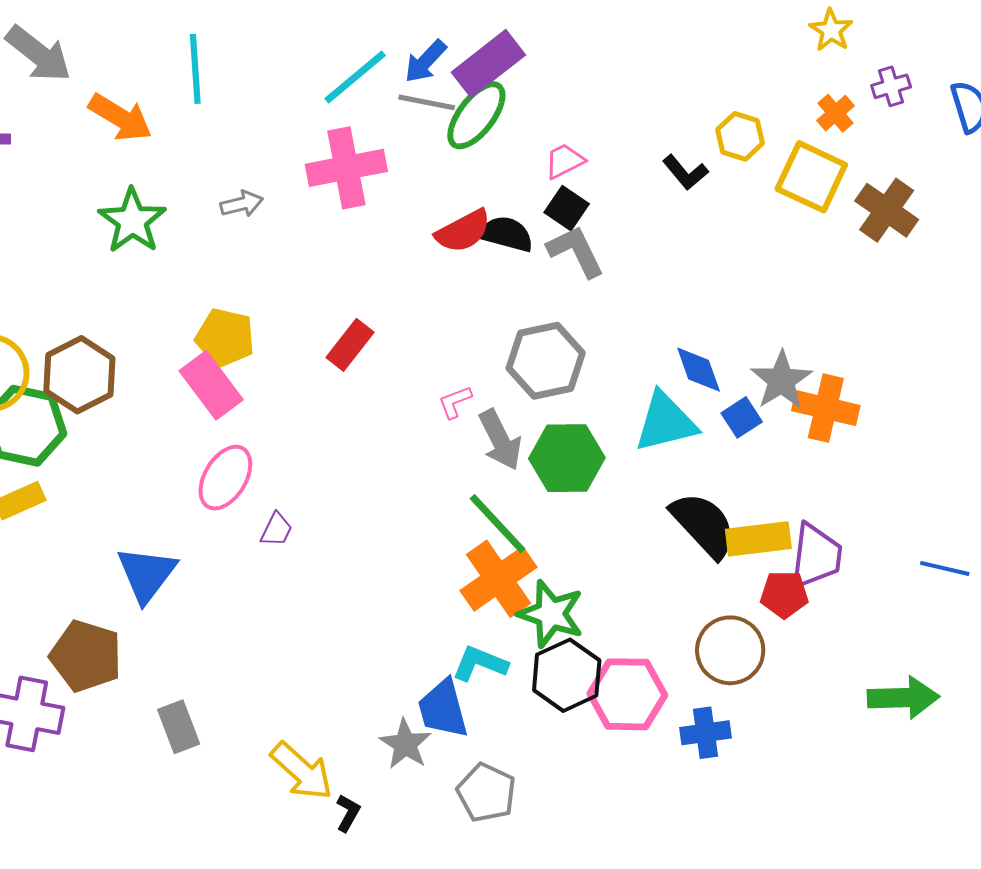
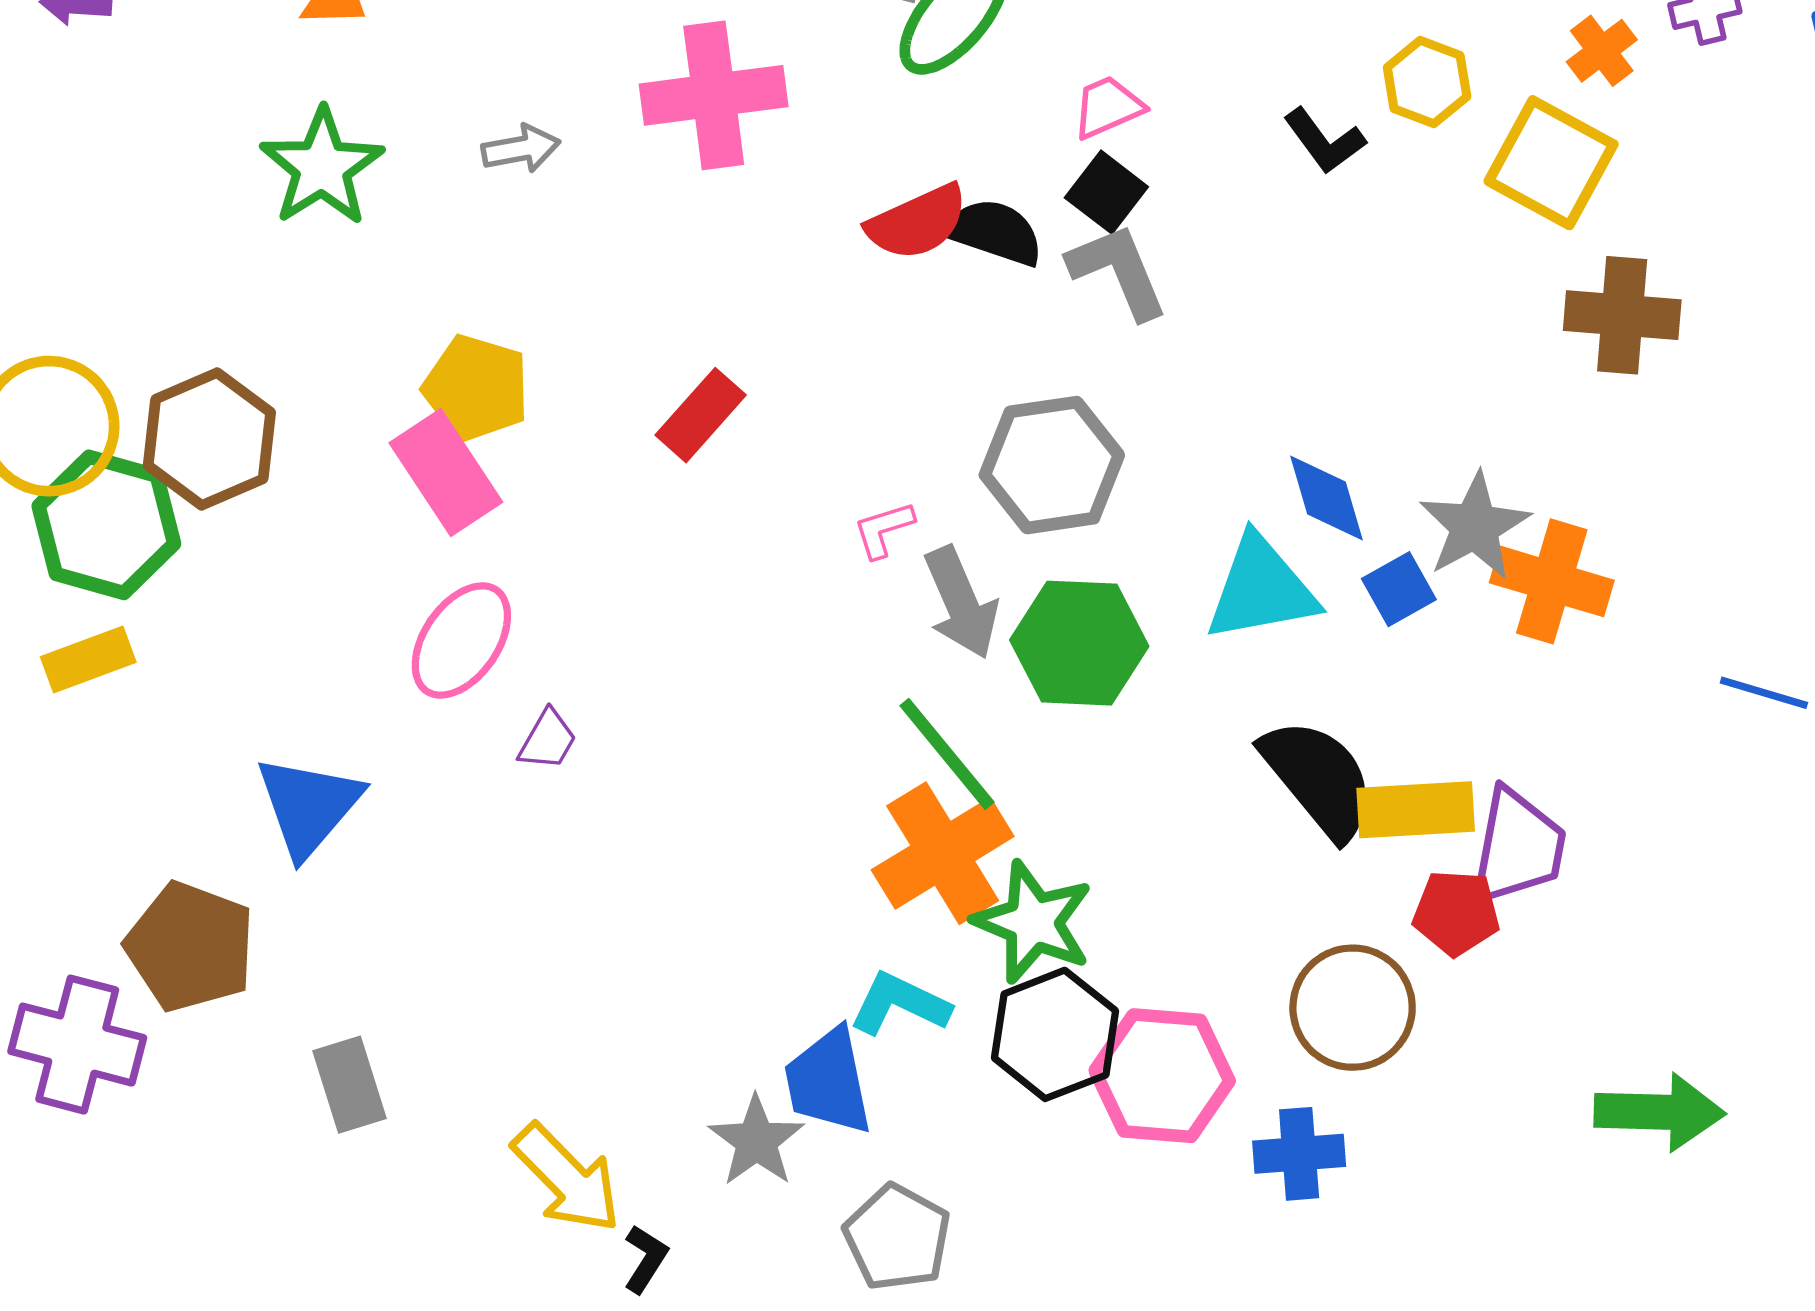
brown cross: (887, 210) -> (1622, 315), moved, turned -34
blue line: (945, 568) -> (1764, 693), moved

